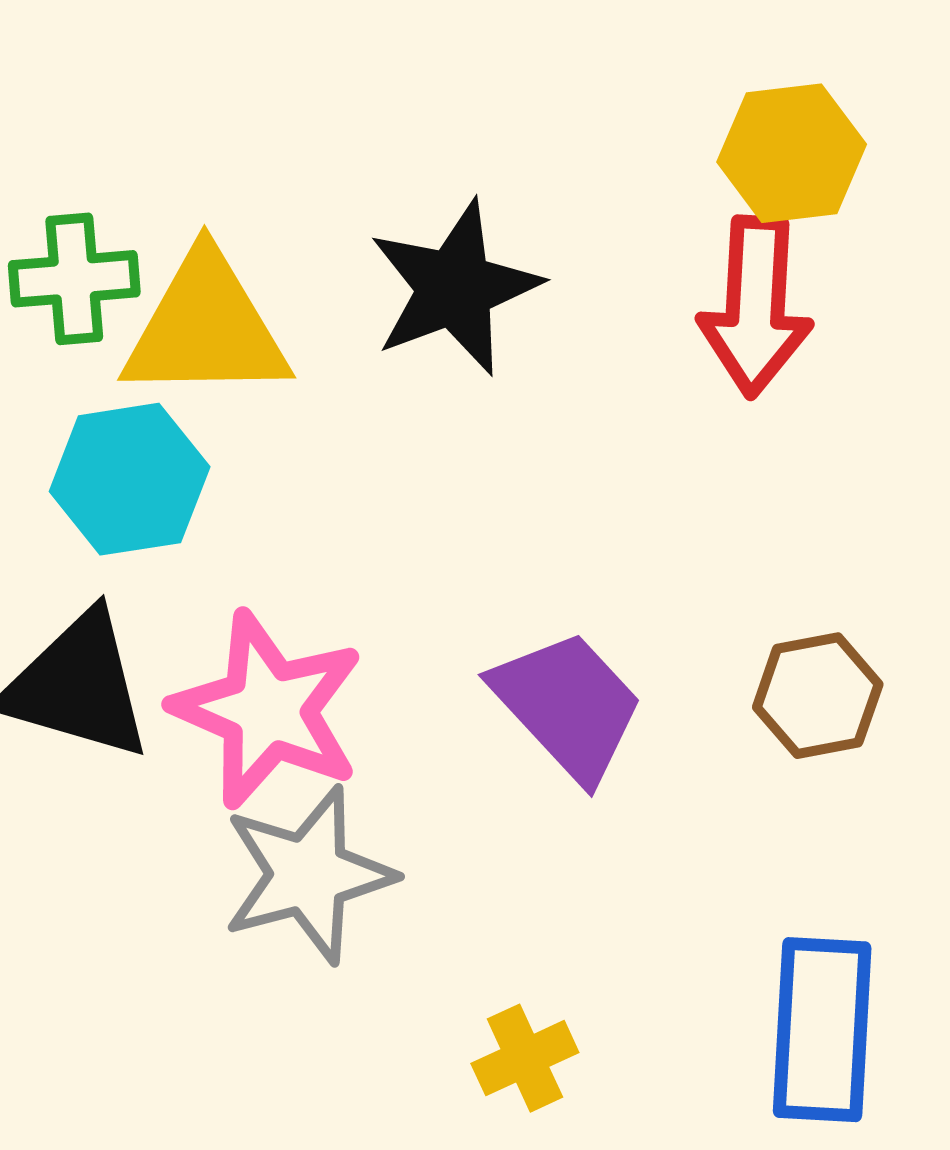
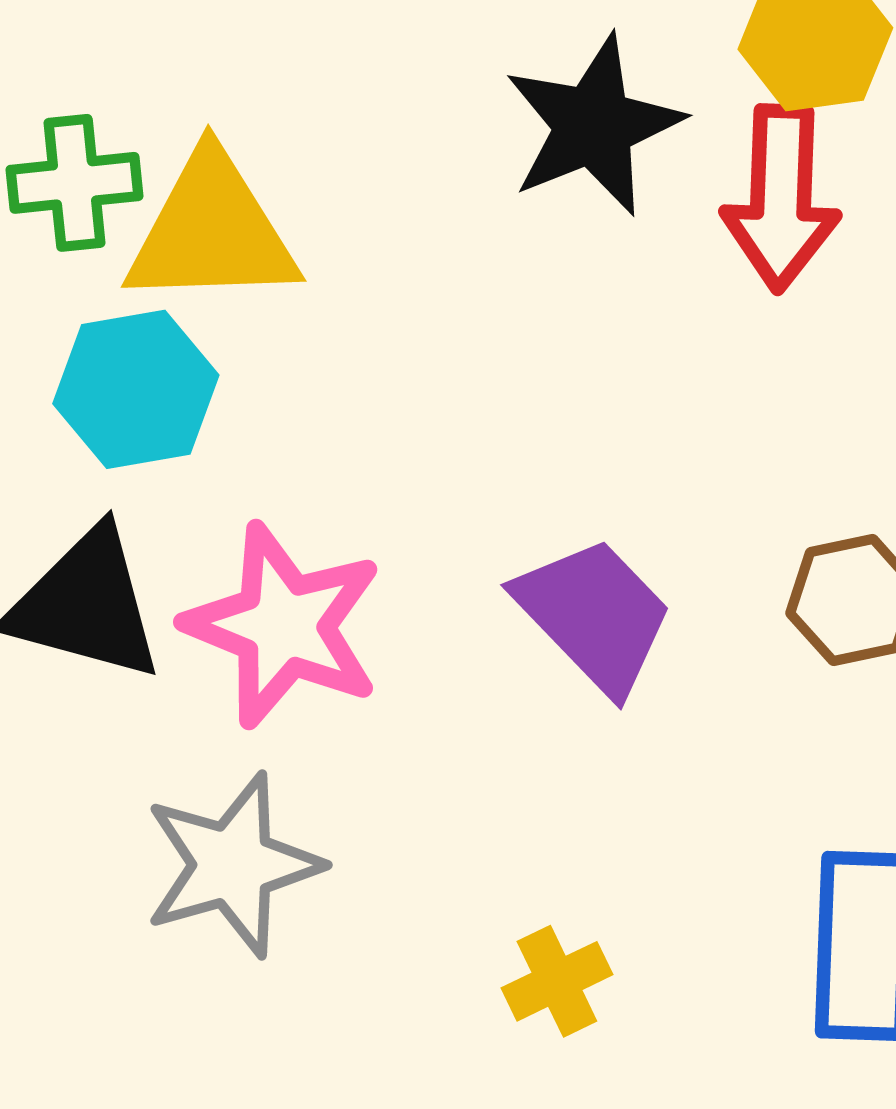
black star: (455, 288) -> (594, 125), moved
gray star: (308, 875) -> (233, 865), moved

